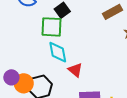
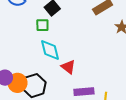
green square: (52, 27) -> (42, 25), size x0.6

